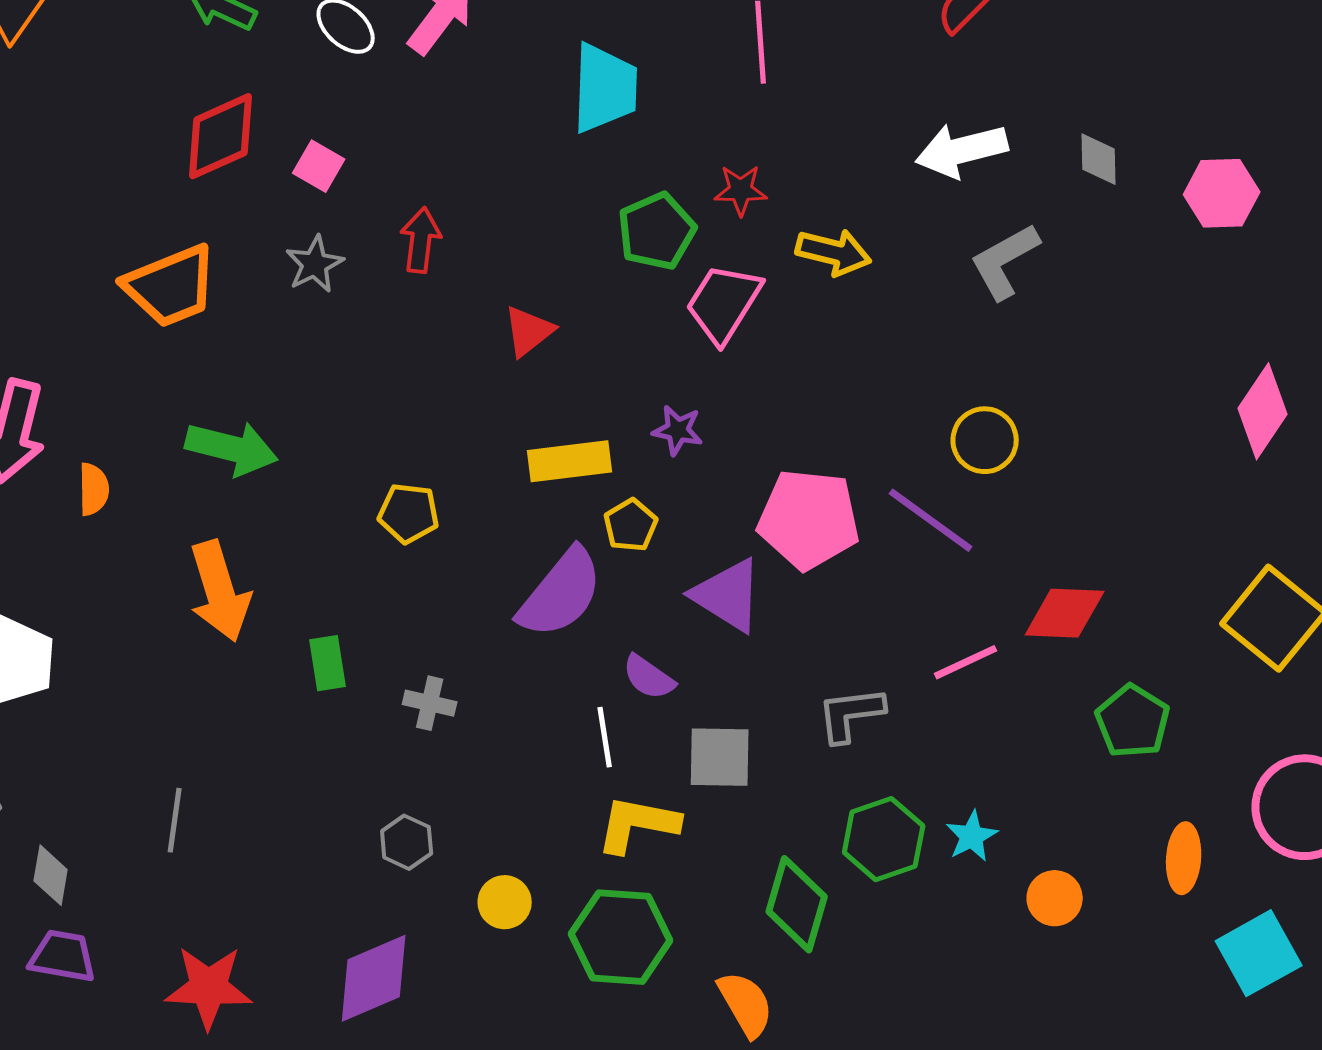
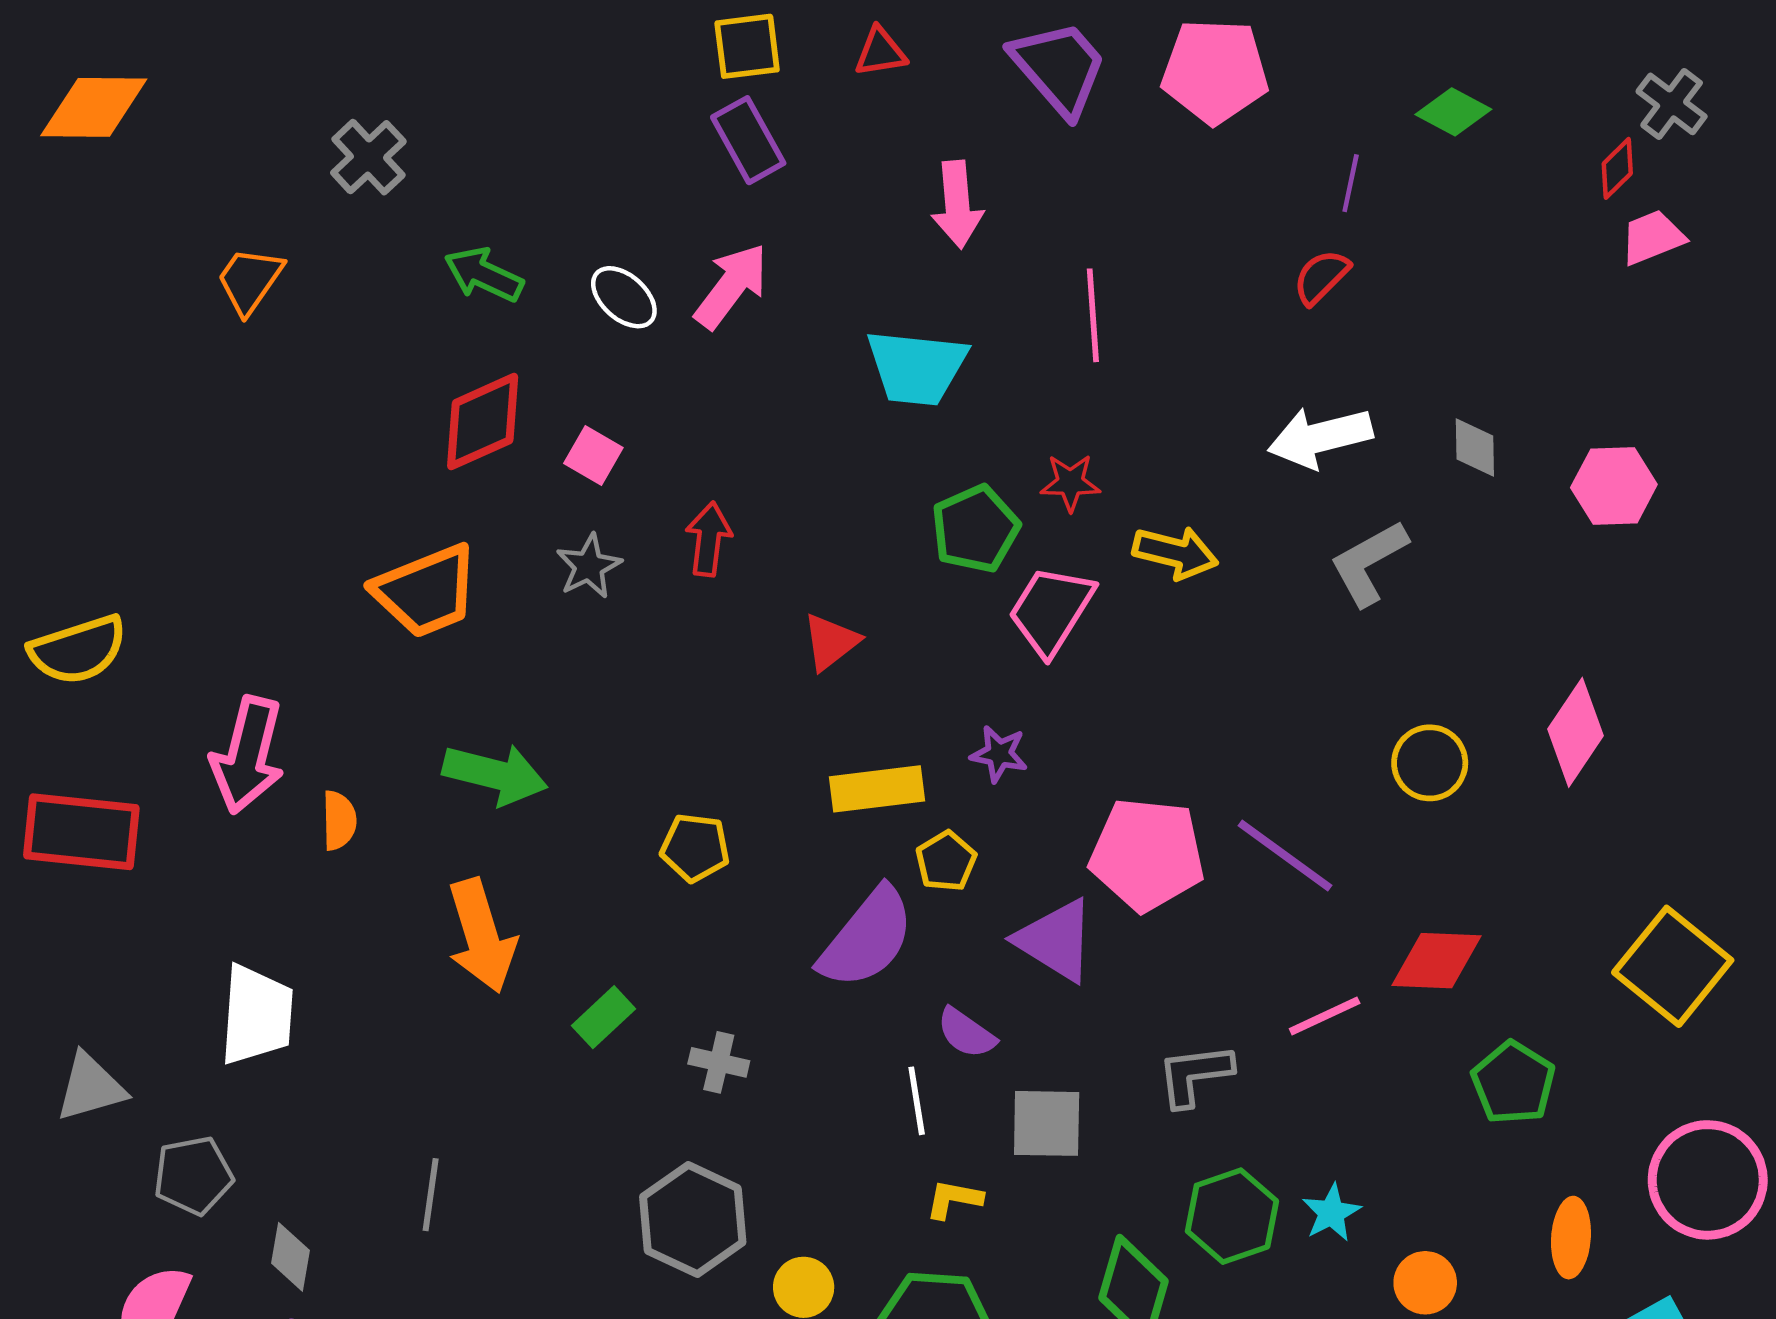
cyan trapezoid: (605, 88) -> (917, 367), turned 94
pink diamond: (1263, 411) -> (1576, 732), moved
yellow circle: (985, 440) -> (1430, 763), moved
green rectangle: (328, 663) -> (604, 1017), turned 56
yellow L-shape: (638, 824) -> (954, 1199), size x0.6
gray hexagon: (407, 842) -> (693, 1219), size x1.8

